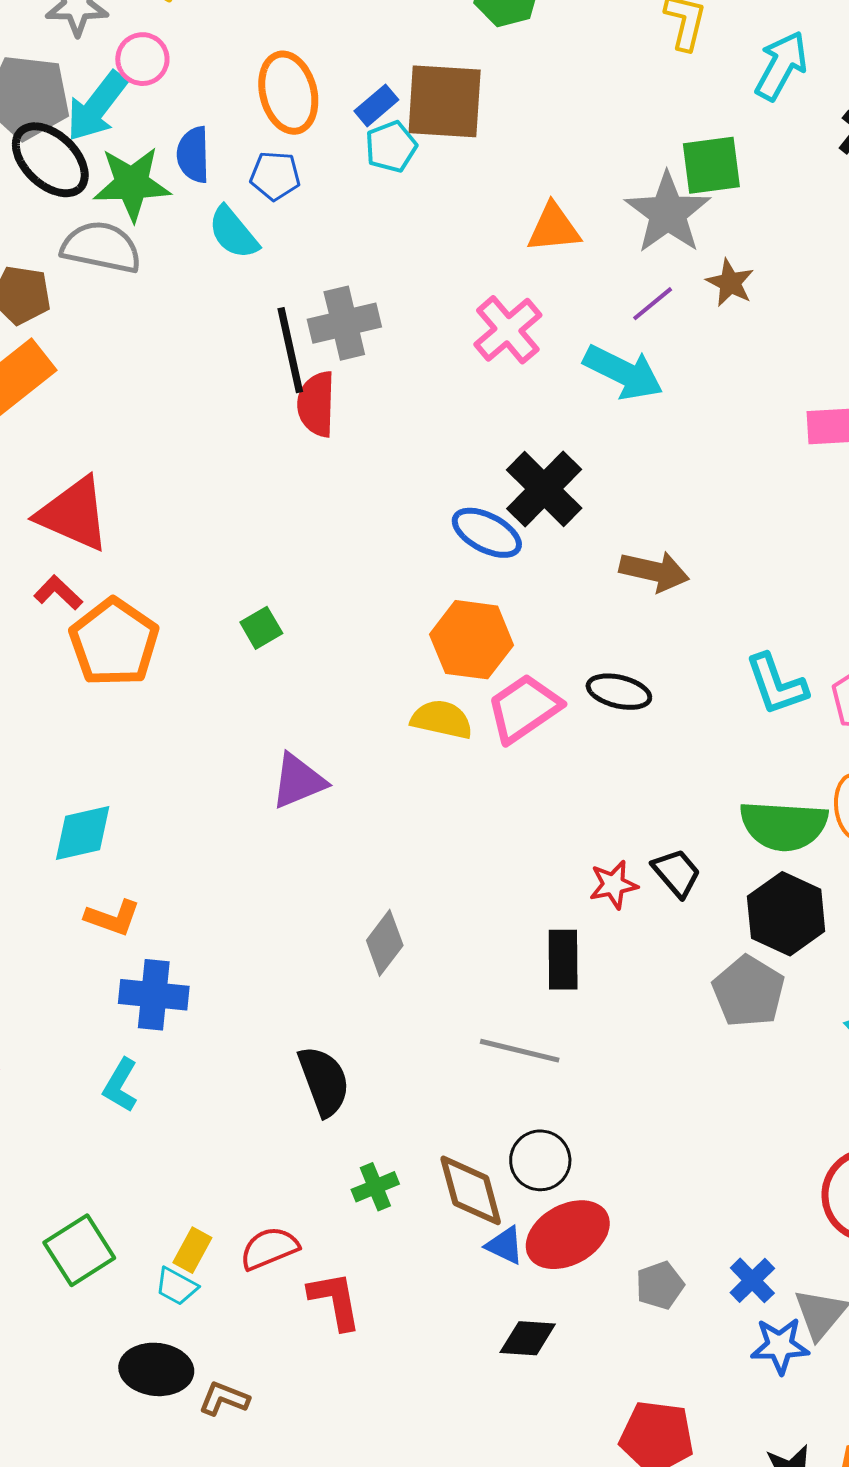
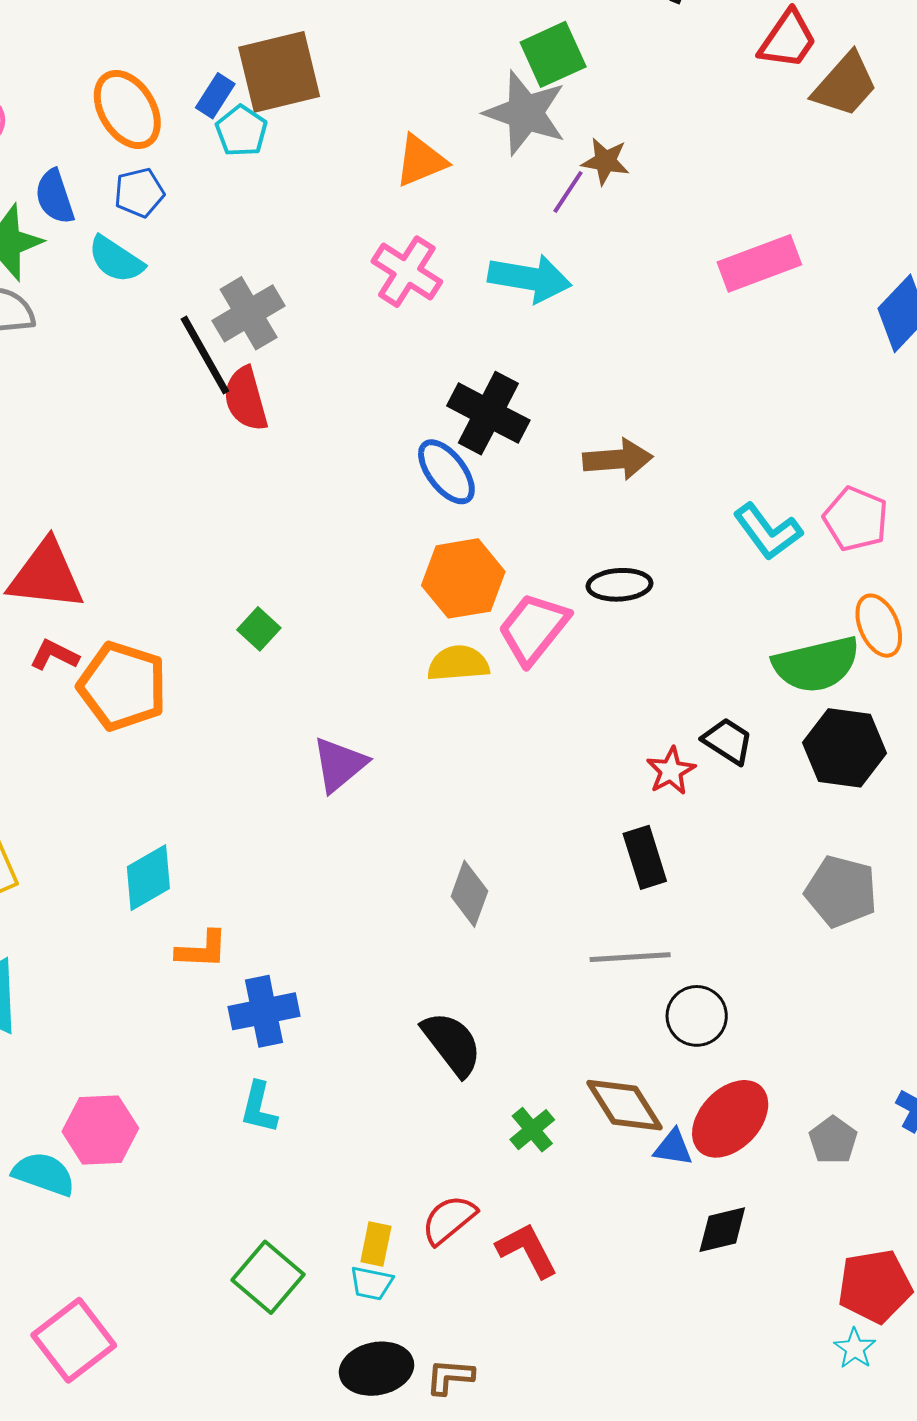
purple line: (653, 304) -> (568, 192), moved
blue ellipse: (487, 533) -> (446, 472), turned 42
gray pentagon: (748, 991) -> (841, 891), moved
black circle: (540, 1160) -> (697, 1016), moved

